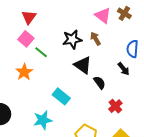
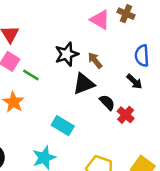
brown arrow: (96, 39) -> (95, 60), moved
black triangle: (83, 65) -> (84, 84), turned -48
red cross: (115, 106) -> (126, 115), moved

